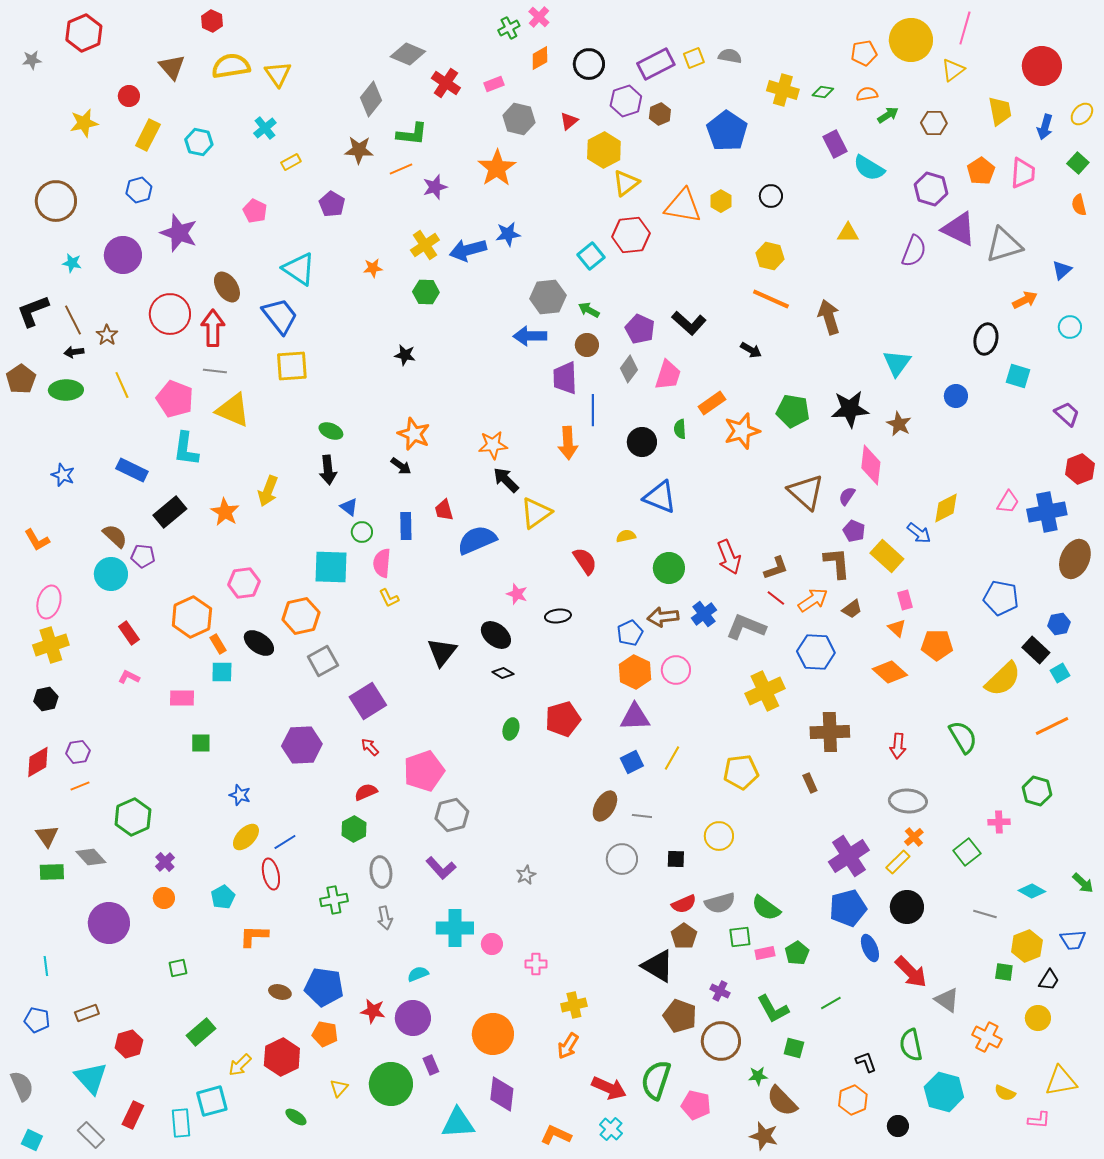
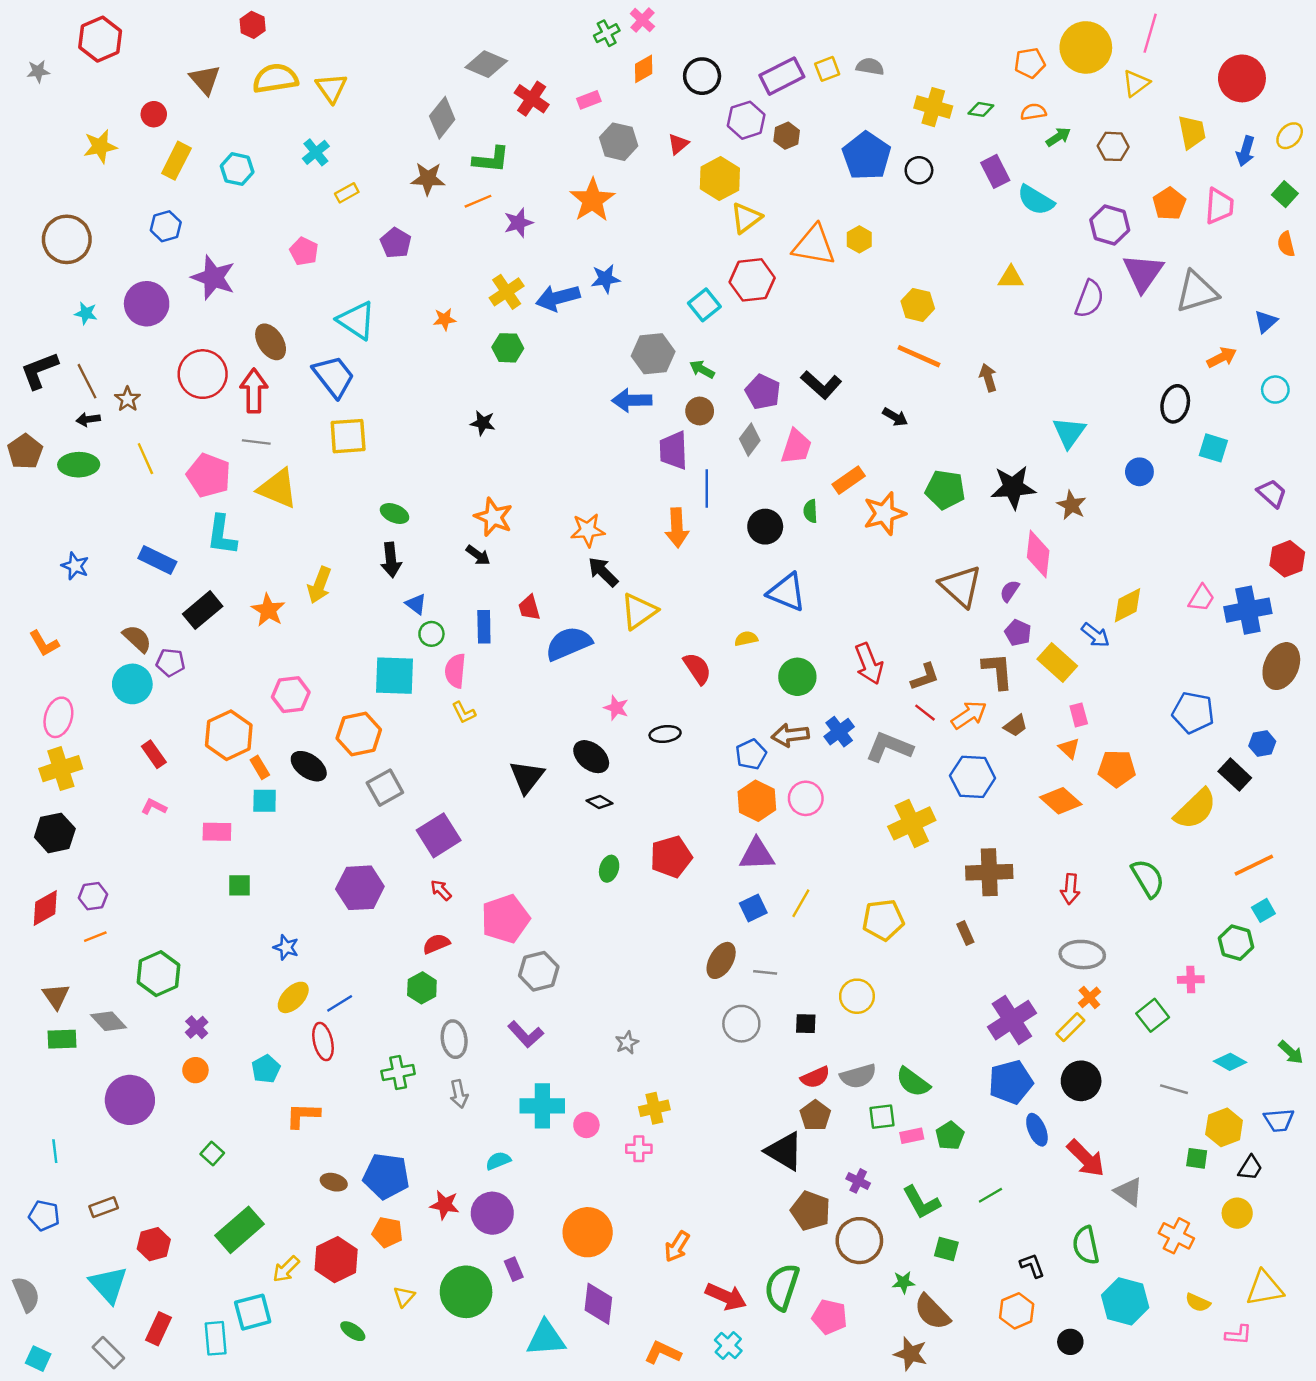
black circle: (771, 196) -> (919, 170), moved
purple triangle: (959, 229) -> (1143, 273), turned 39
brown arrow: (829, 317) -> (988, 378), size x0.7
cyan square: (1060, 673) -> (1263, 910), moved
black hexagon: (46, 699) -> (55, 833), size x1.4
green square: (178, 968) -> (212, 1154), turned -36
yellow cross: (574, 1005) -> (654, 1108), moved
green rectangle: (201, 1032) -> (240, 1230), size x1.4

